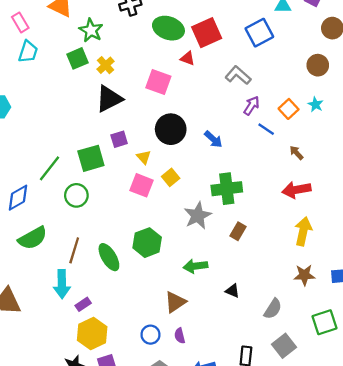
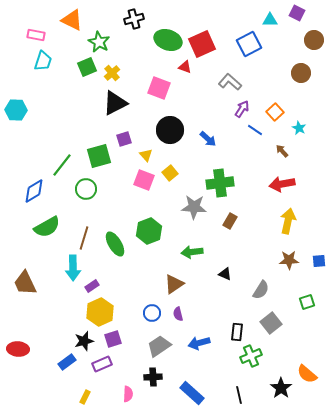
pink rectangle: (20, 22) -> (36, 35), turned -48
cyan star: (316, 104) -> (299, 128), moved
gray star: (198, 216) -> (194, 207), turned 30
green square: (325, 322) -> (307, 302), size x0.7

